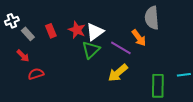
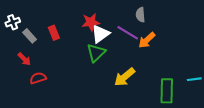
gray semicircle: (152, 18) -> (140, 15), moved, size x0.6
red star: (77, 30) -> (91, 22), moved, turned -30
orange arrow: (139, 38) -> (147, 40), turned 84
purple line: (121, 48) -> (128, 33), moved

